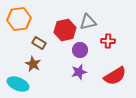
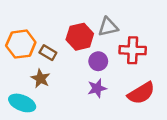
orange hexagon: (19, 19) -> (21, 44), moved
red cross: (108, 41) -> (133, 50), size x1.5

